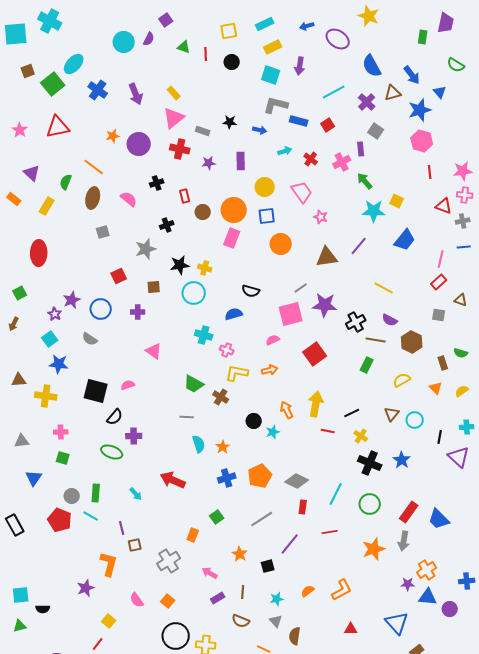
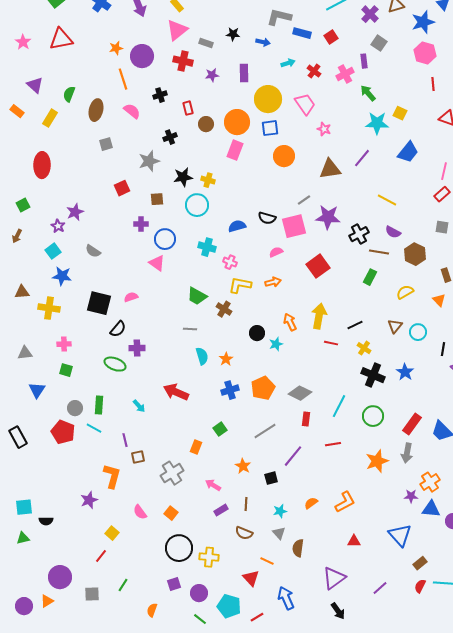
orange line: (94, 167) -> (123, 79), moved, turned 35
yellow circle: (265, 187) -> (268, 99), size x1.4
black semicircle: (251, 291) -> (267, 218), moved
blue circle: (101, 309) -> (165, 239), moved

